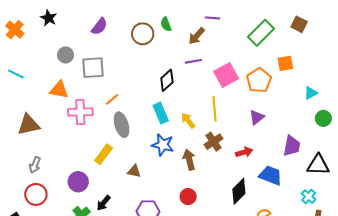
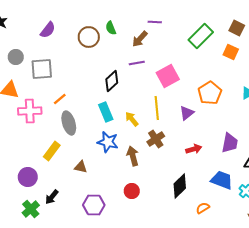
orange square: (285, 63) -> (231, 52), moved, turned 35
orange pentagon: (259, 80) -> (210, 93), moved
purple triangle: (257, 117) -> (187, 113), moved
red arrow: (244, 152) -> (194, 149), moved
blue trapezoid: (271, 175) -> (222, 180), moved

